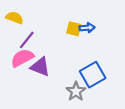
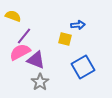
yellow square: (74, 29) -> (65, 39), moved
gray star: (76, 91) -> (40, 82), moved

